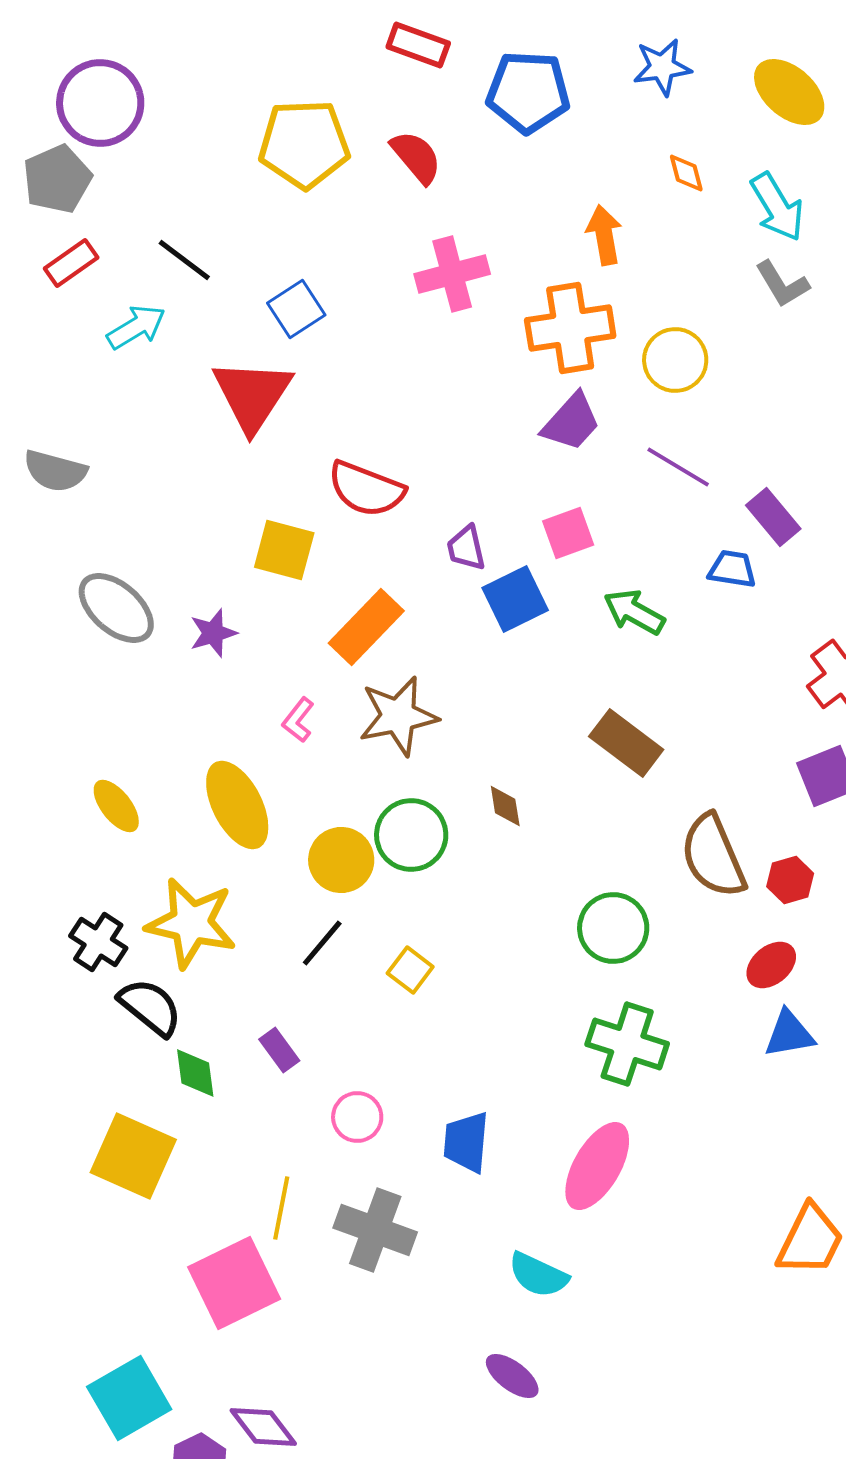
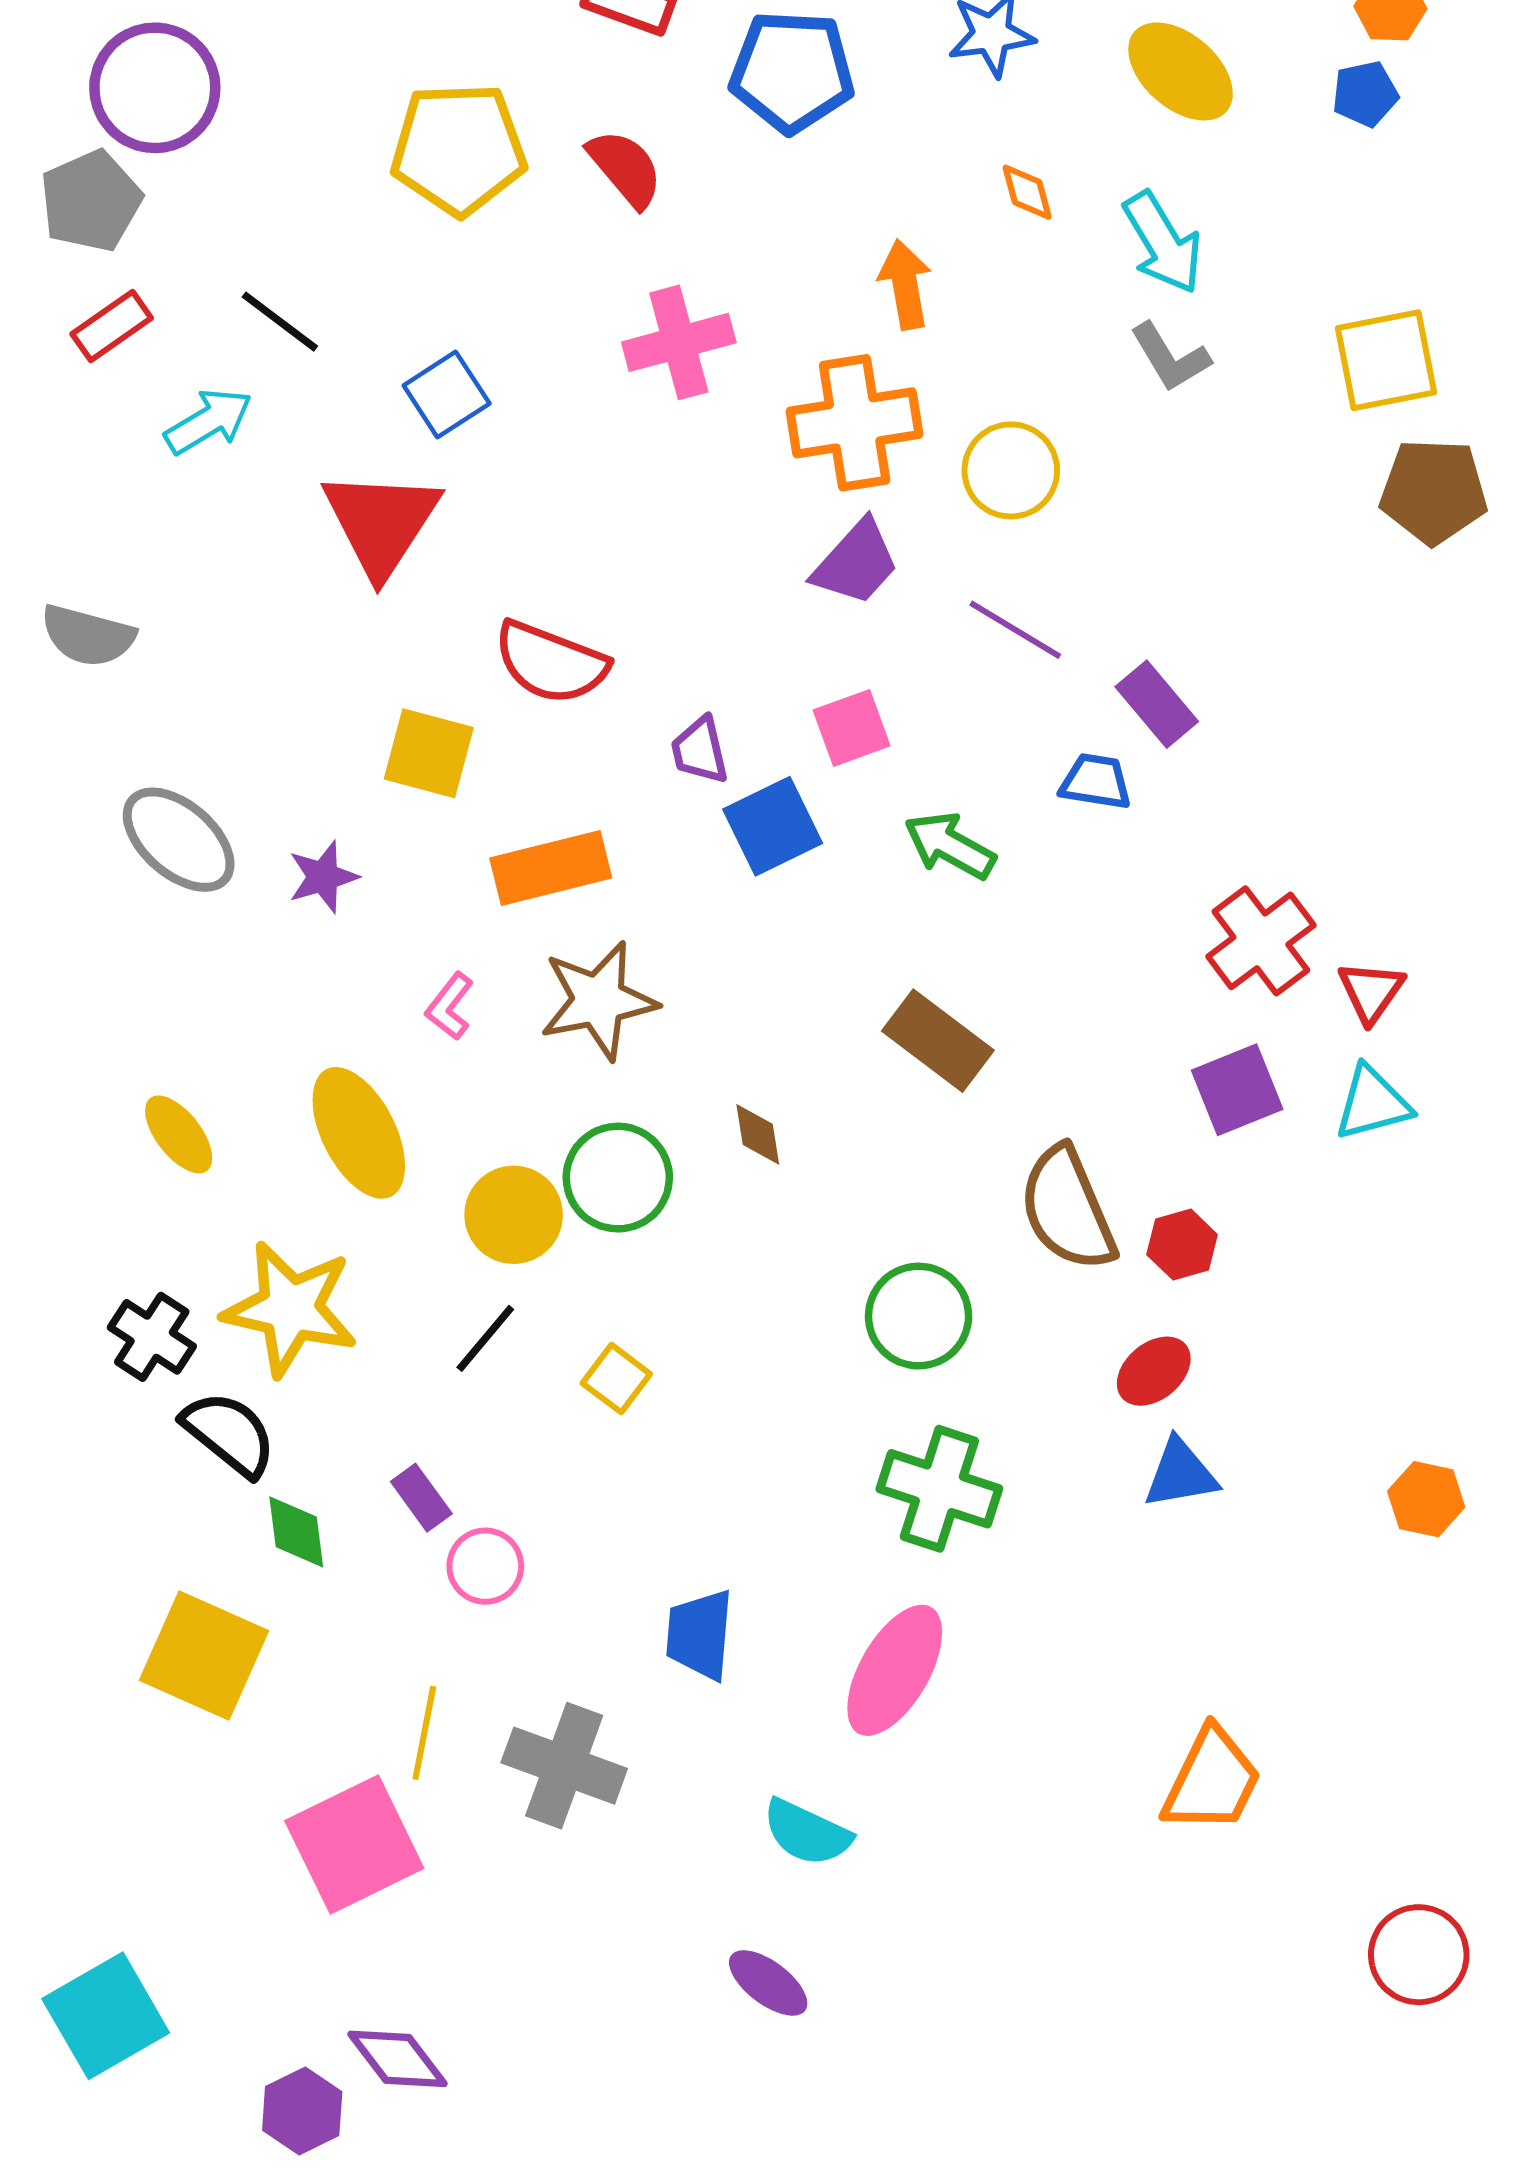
orange rectangle: (366, 627) -> (551, 868), turned 32
pink circle: (357, 1117) -> (485, 1566), moved
cyan square: (129, 1398) -> (106, 2016), moved

